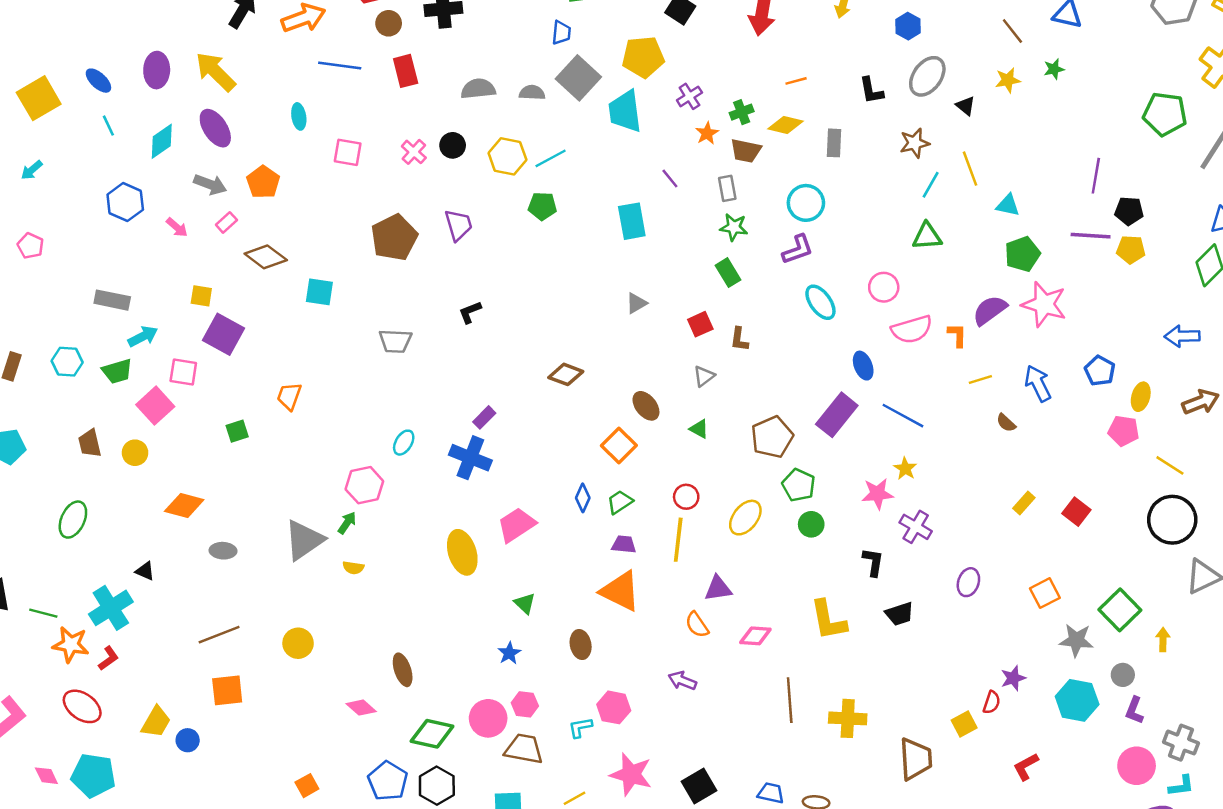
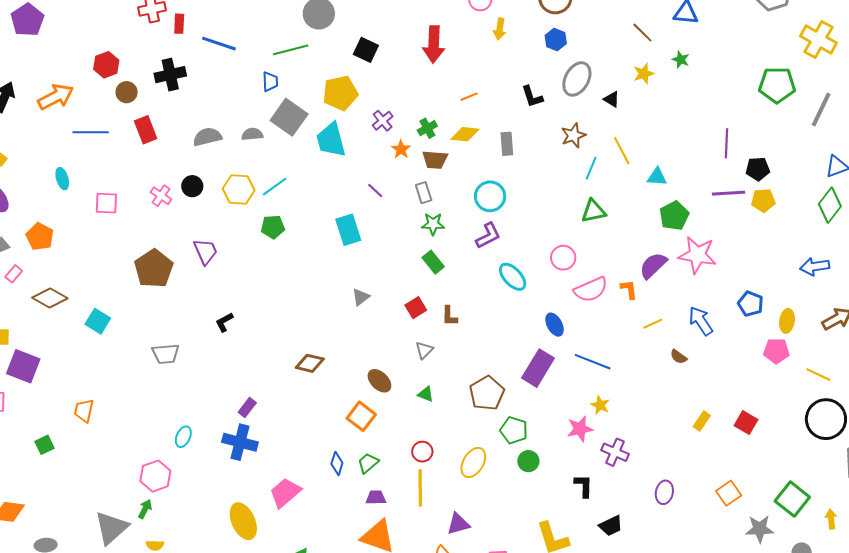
green star: (1054, 69) -> (681, 60), turned -30
cyan square: (319, 292) -> (98, 321), turned 30

